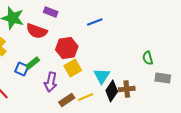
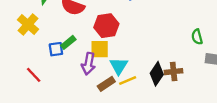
yellow square: (73, 68) -> (100, 49), moved, turned 30
blue square: (22, 69) -> (56, 49), turned -32
cyan triangle: (102, 76) -> (119, 66), moved

